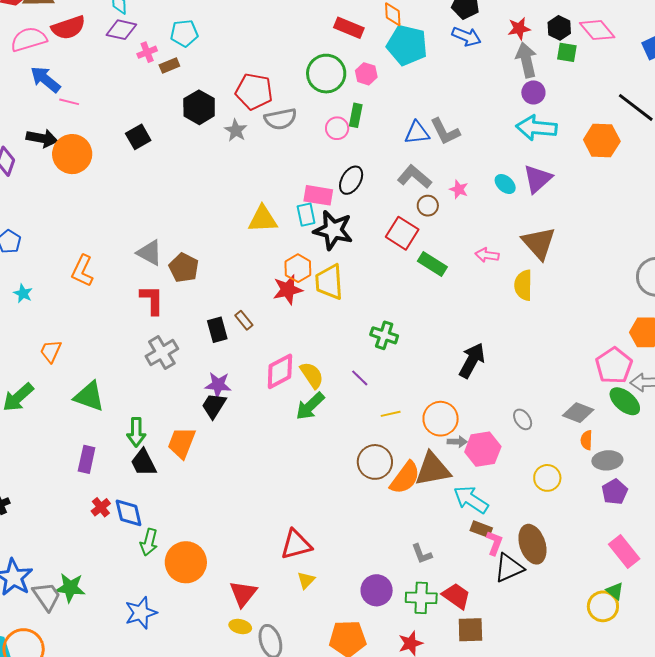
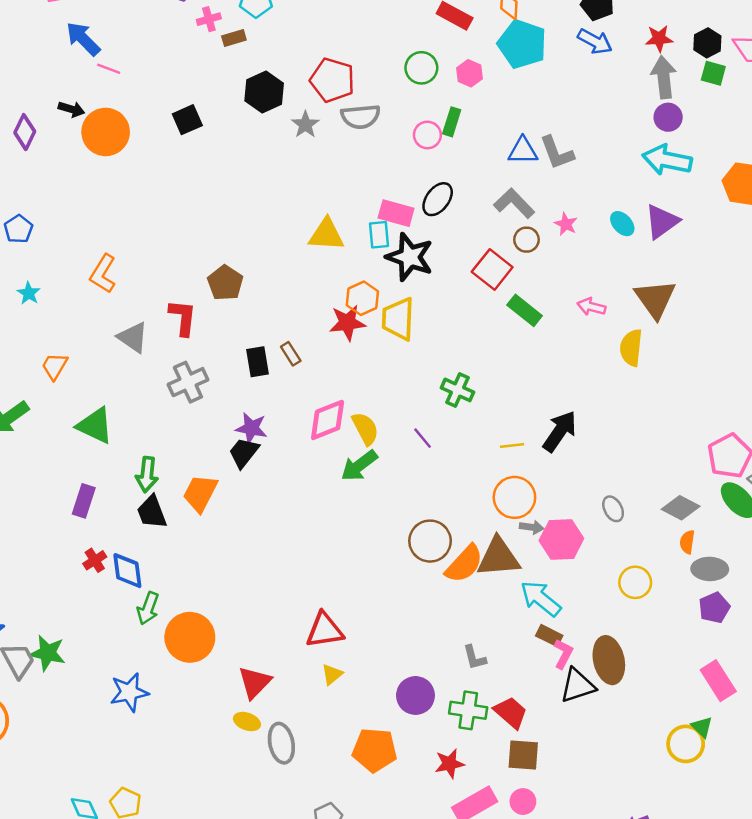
green circle: (326, 74) -> (421, 68), size x0.7
black arrow: (42, 138) -> (71, 109), size x0.7
gray triangle: (150, 253) -> (133, 337), moved
yellow line: (391, 414) -> (512, 446), moved

